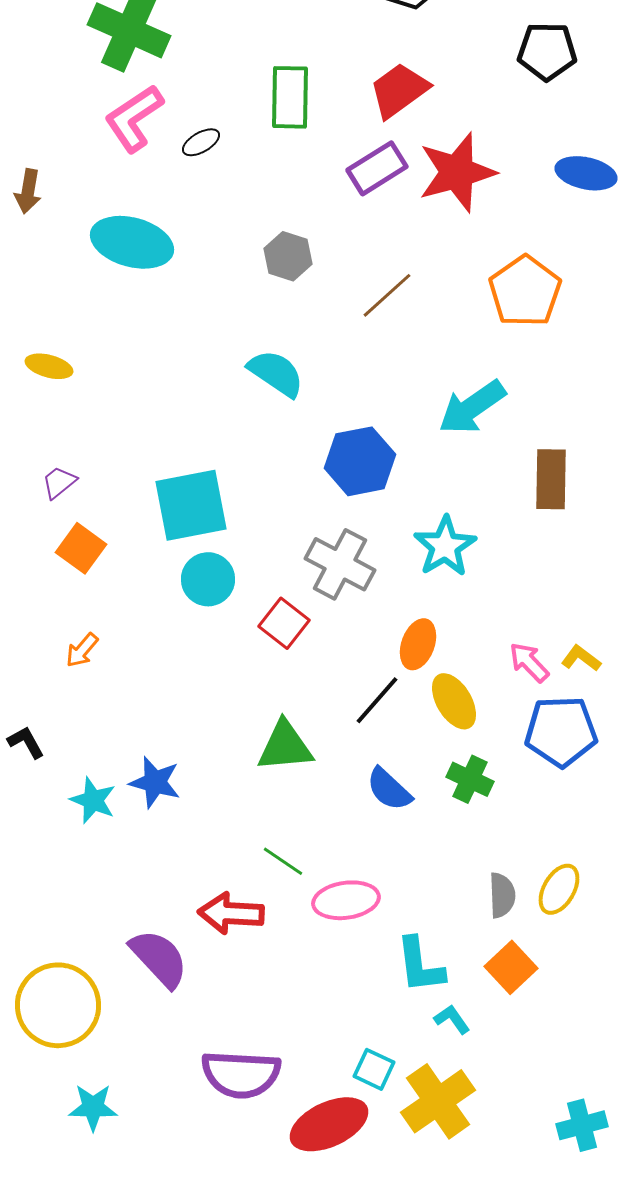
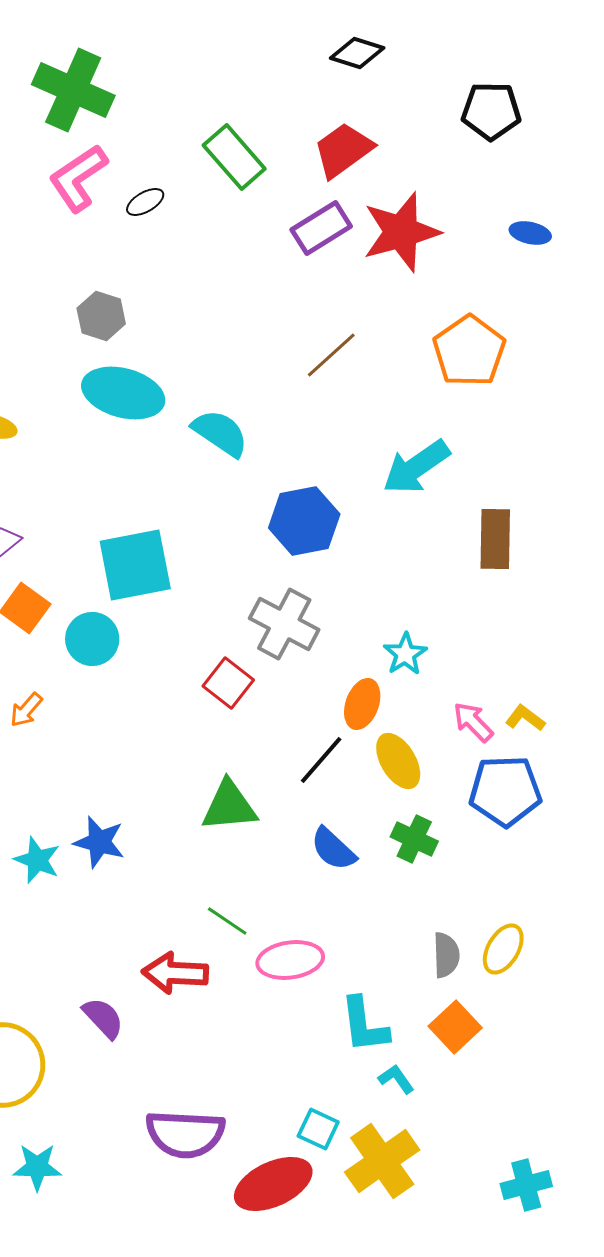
green rectangle: (290, 97) -> (234, 157), turned -42
blue ellipse: (586, 173) -> (530, 233), size x0.7
cyan ellipse: (132, 242) -> (123, 393), moved
gray hexagon: (288, 256) -> (101, 316), moved
cyan star: (445, 546) -> (405, 654), moved, size x0.7
cyan circle: (208, 579) -> (92, 639), moved
purple semicircle: (159, 958) -> (103, 1018), size x0.7

